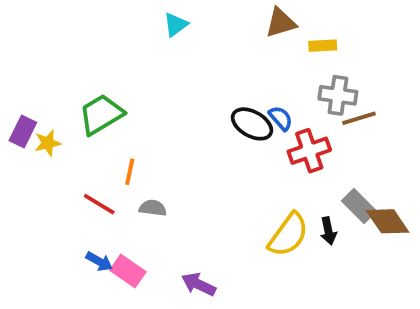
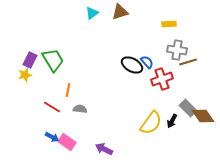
brown triangle: (281, 23) -> (120, 12), moved
green trapezoid: (101, 114) -> (53, 60), turned 90
purple rectangle: (23, 132) -> (30, 60), moved
black arrow: (328, 231) -> (172, 121), turned 40

